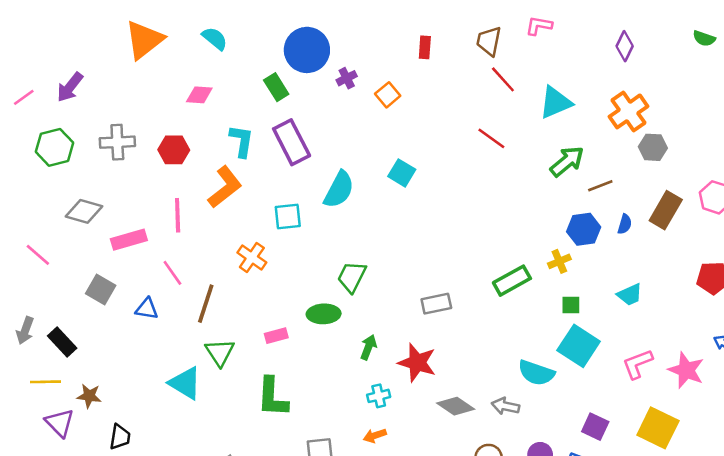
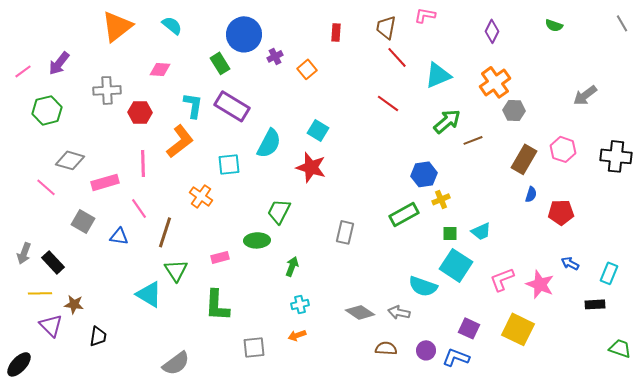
gray cross: (117, 142) -> (107, 90), moved
purple rectangle: (292, 142) -> (232, 106), turned -32
blue semicircle: (625, 224) -> (531, 194), moved
blue hexagon: (584, 229) -> (424, 174), moved
pink line: (38, 255) -> (46, 187), moved
cyan trapezoid: (630, 295) -> (481, 231), moved
gray rectangle: (436, 304) -> (345, 232), turned -65
red star: (417, 363) -> (311, 167), moved

